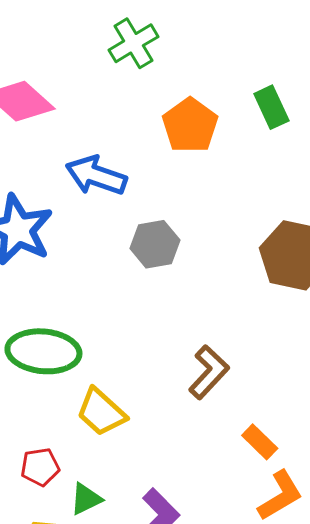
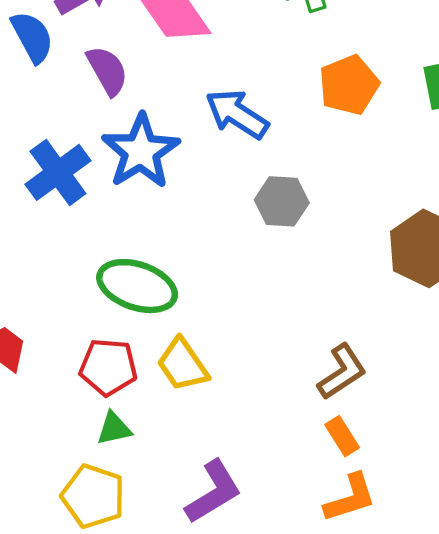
brown L-shape: (209, 372) -> (342, 372), moved
red pentagon: (40, 467) -> (108, 367), moved, size x1.4
green triangle: (86, 499) -> (114, 429), moved

